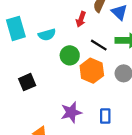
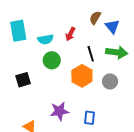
red arrow: (81, 19) -> (70, 34), moved
black line: (99, 45) -> (91, 54), turned 35
green circle: (70, 55) -> (52, 60), moved

